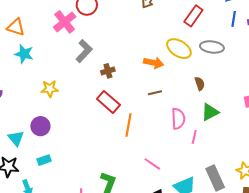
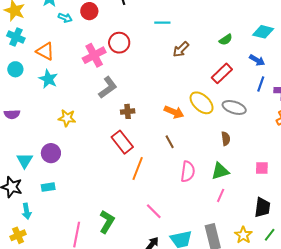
brown semicircle: (200, 84) -> (226, 139), moved
brown line: (155, 93) -> (170, 142), turned 64
pink line: (194, 137) -> (221, 195), moved

